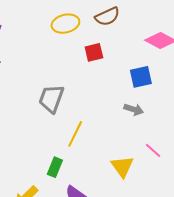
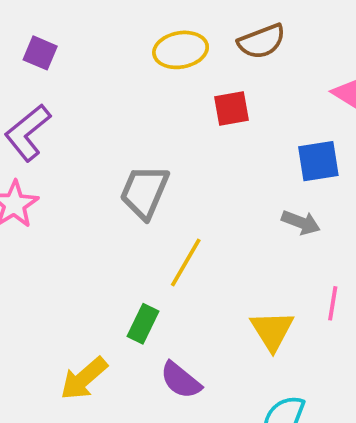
pink line: (153, 150) -> (333, 303), turned 54

